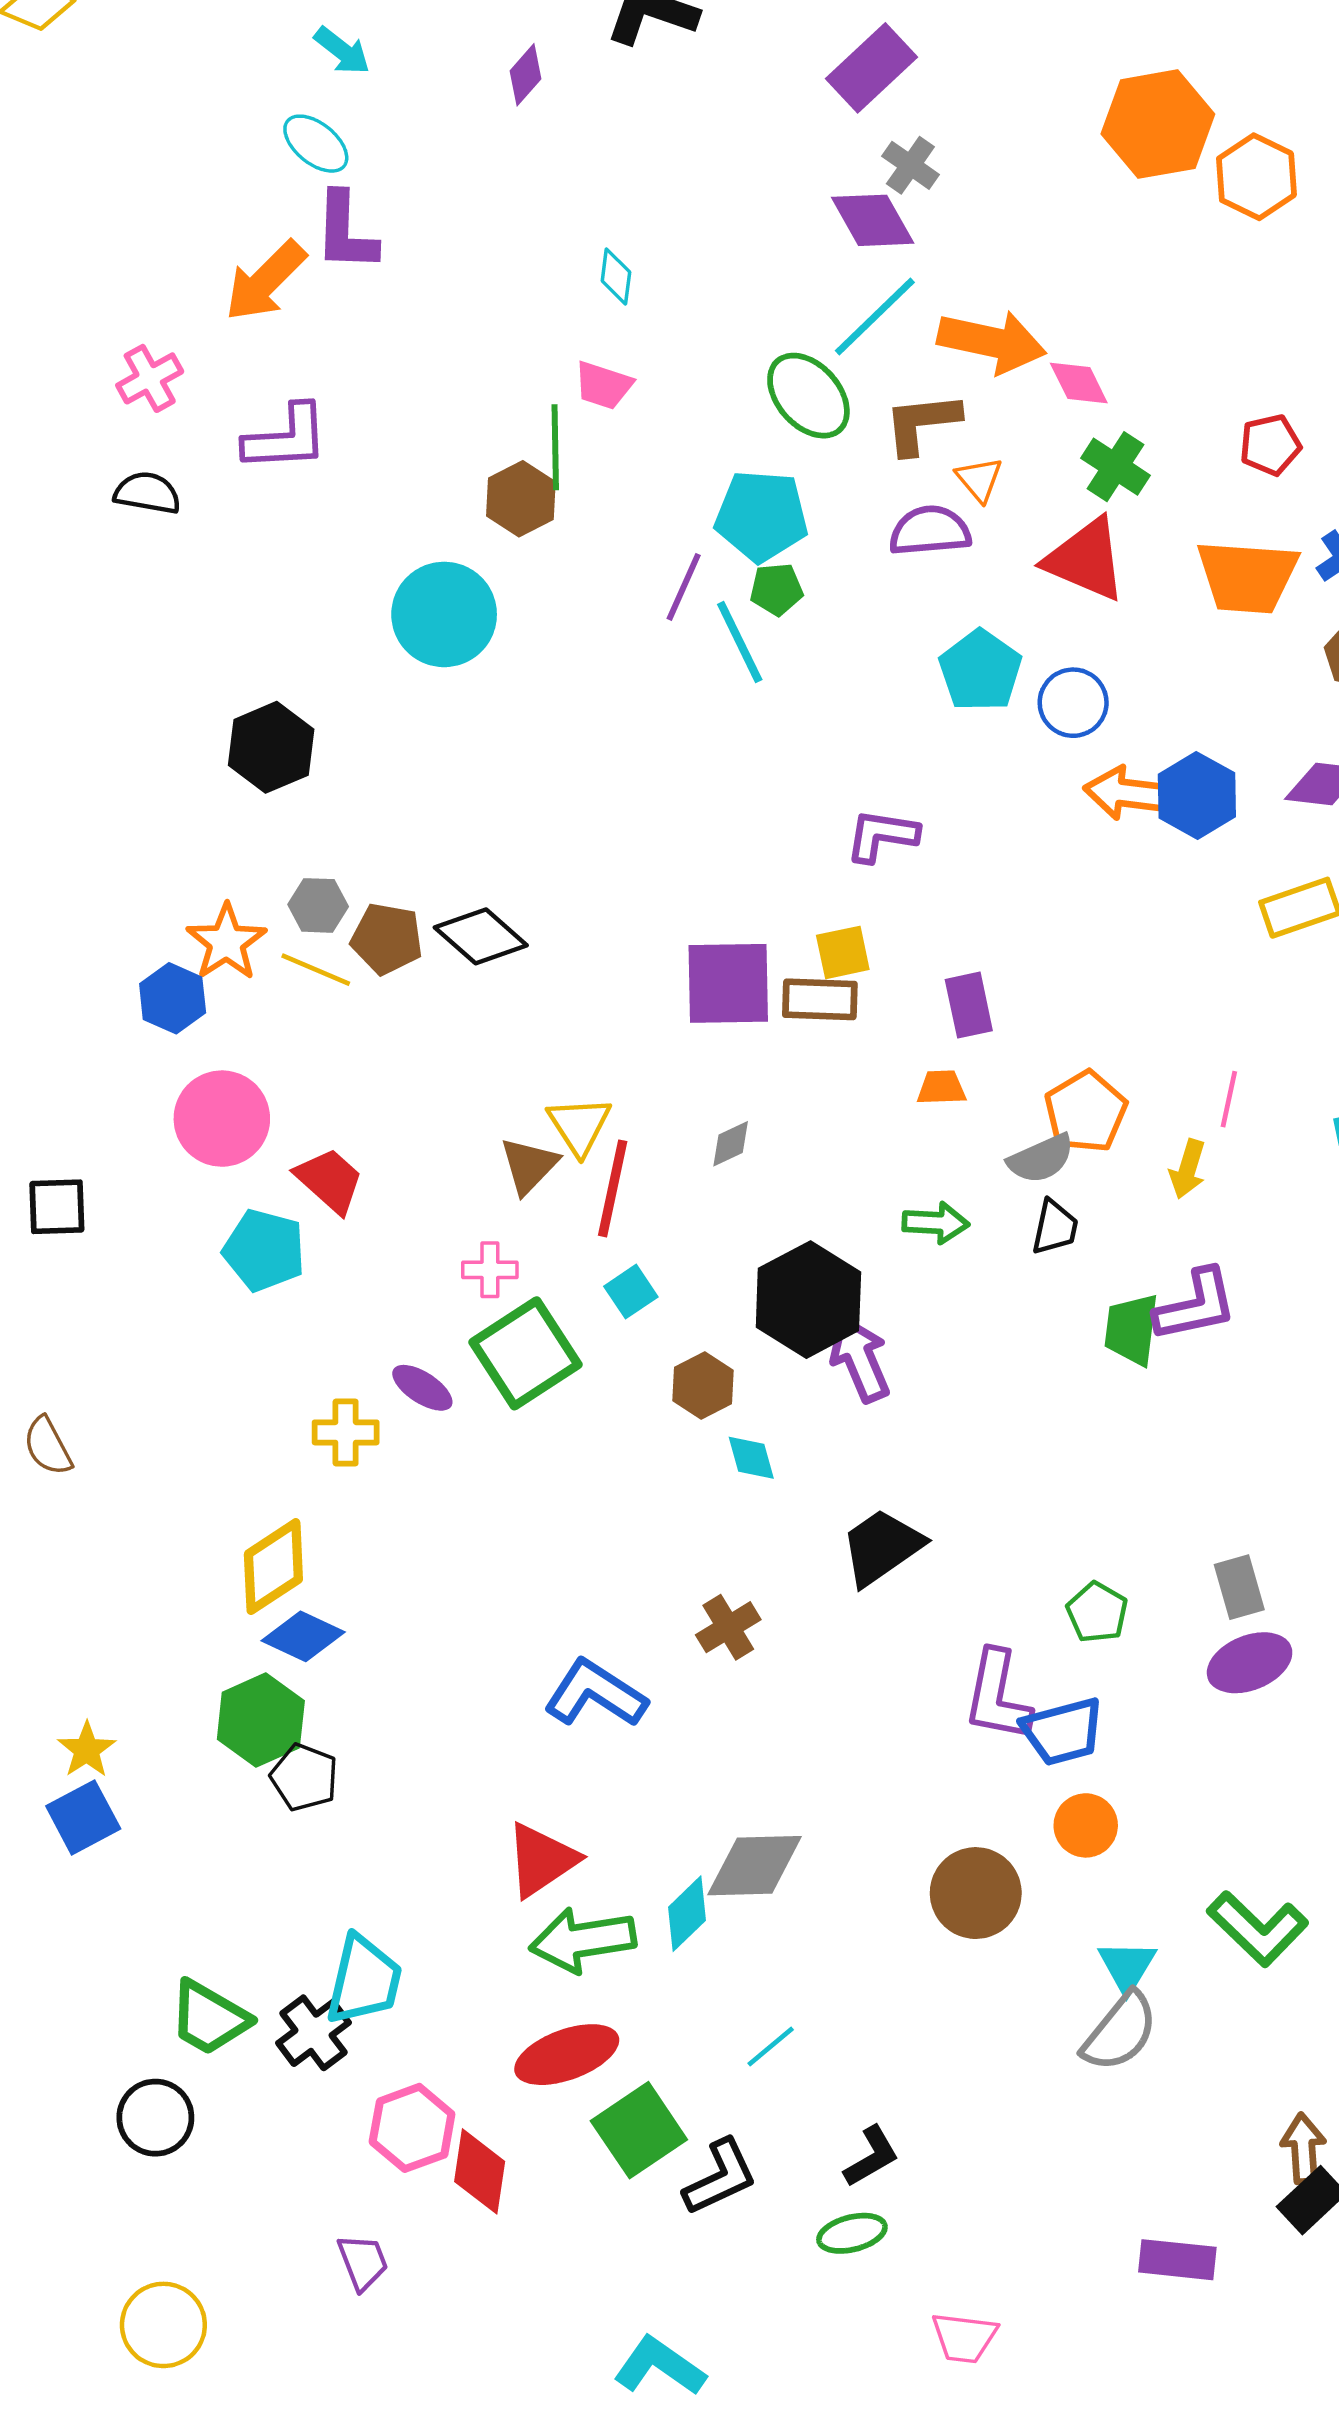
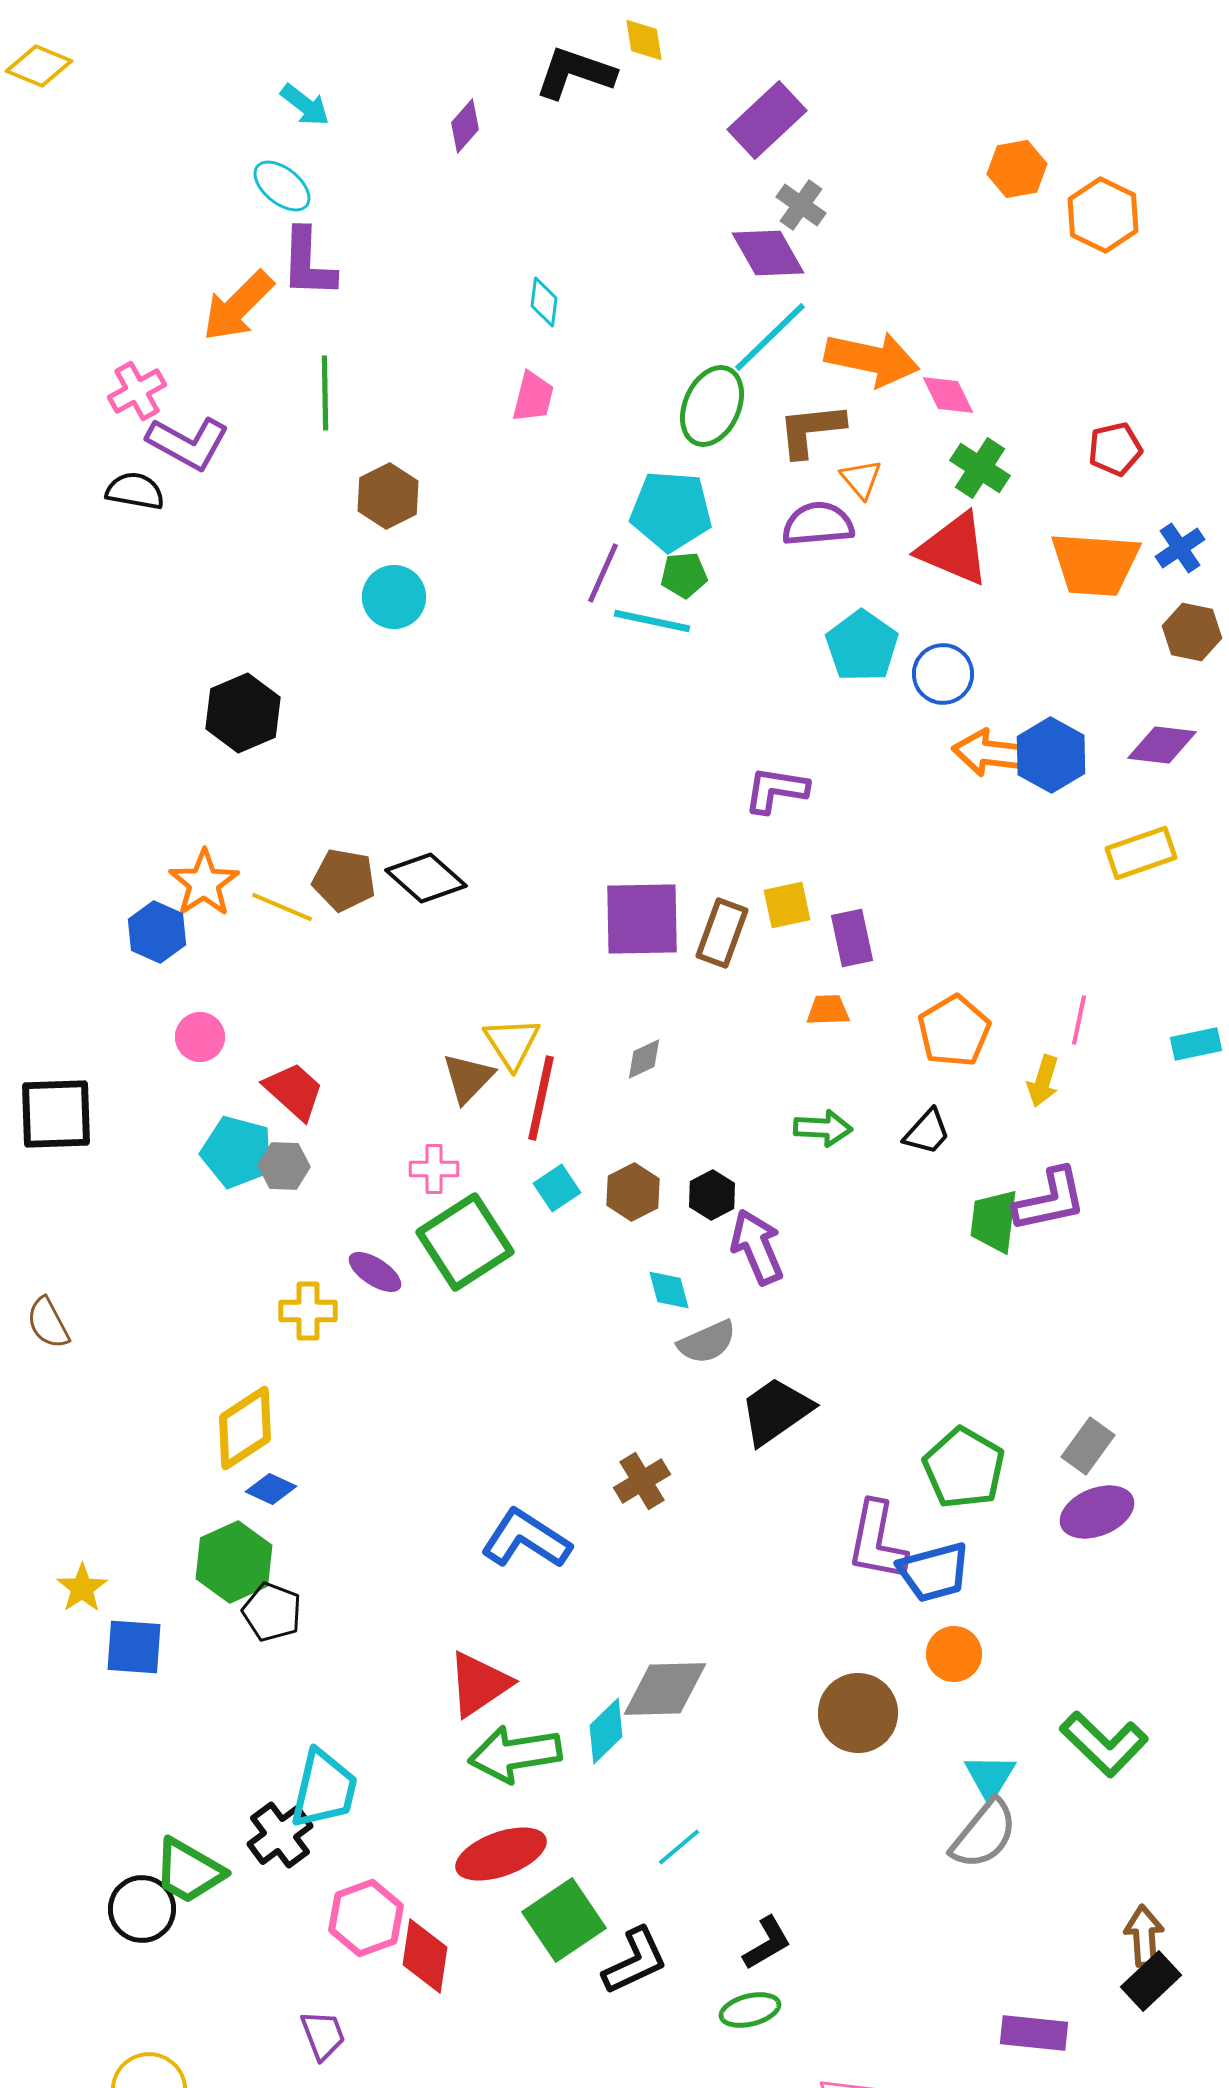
orange hexagon: (1158, 124) -> (1017, 169), size x0.6
pink trapezoid: (603, 385) -> (533, 397), turned -94
green ellipse: (808, 396) -> (712, 406), turned 66
purple L-shape: (286, 438) -> (188, 443), moved, turned 32
green line: (555, 447) -> (325, 393), moved
brown hexagon: (521, 499) -> (388, 496), moved
cyan circle: (444, 614) -> (394, 597), size x0.7
cyan line: (740, 642) -> (652, 621), turned -52
gray hexagon: (318, 905) -> (284, 1166), moved
yellow square: (843, 952) -> (787, 905), moved
brown rectangle: (820, 999) -> (722, 933), turned -72
pink circle: (222, 1119) -> (200, 1037), size x0.6
gray semicircle: (1041, 1159) -> (707, 1342), moved
black square: (57, 1207) -> (56, 1114), size x1.4
black trapezoid: (1055, 1227) -> (927, 1132), turned 30
black hexagon: (808, 1300) -> (712, 1195), size x0.5
brown hexagon: (703, 1385) -> (633, 1192), moved
cyan diamond: (751, 1458) -> (669, 1290), moved
gray rectangle: (1239, 1587) -> (1088, 1446), turned 52
green pentagon: (1097, 1612) -> (964, 1468), size x1.5
blue diamond: (303, 1636) -> (271, 1489), size x0.7
blue square: (83, 1817) -> (134, 1647), moved, turned 32
green trapezoid: (209, 2018) -> (189, 1871), moved

